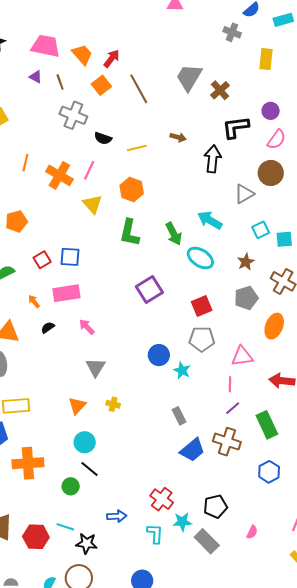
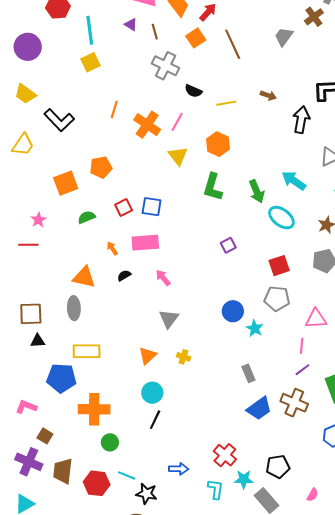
gray trapezoid: (189, 77) -> (284, 37), size x0.7
brown cross: (220, 90) -> (314, 17), moved
purple square: (149, 290) -> (228, 245), size x0.6
black line: (89, 469) -> (155, 420), turned 72
green circle: (71, 486) -> (110, 442), moved

